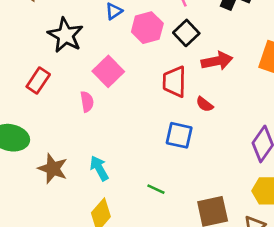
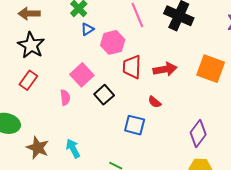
black square: (186, 33) -> (104, 95), moved
black star: (65, 35) -> (31, 45), moved
red trapezoid: (174, 82) -> (132, 67), moved

